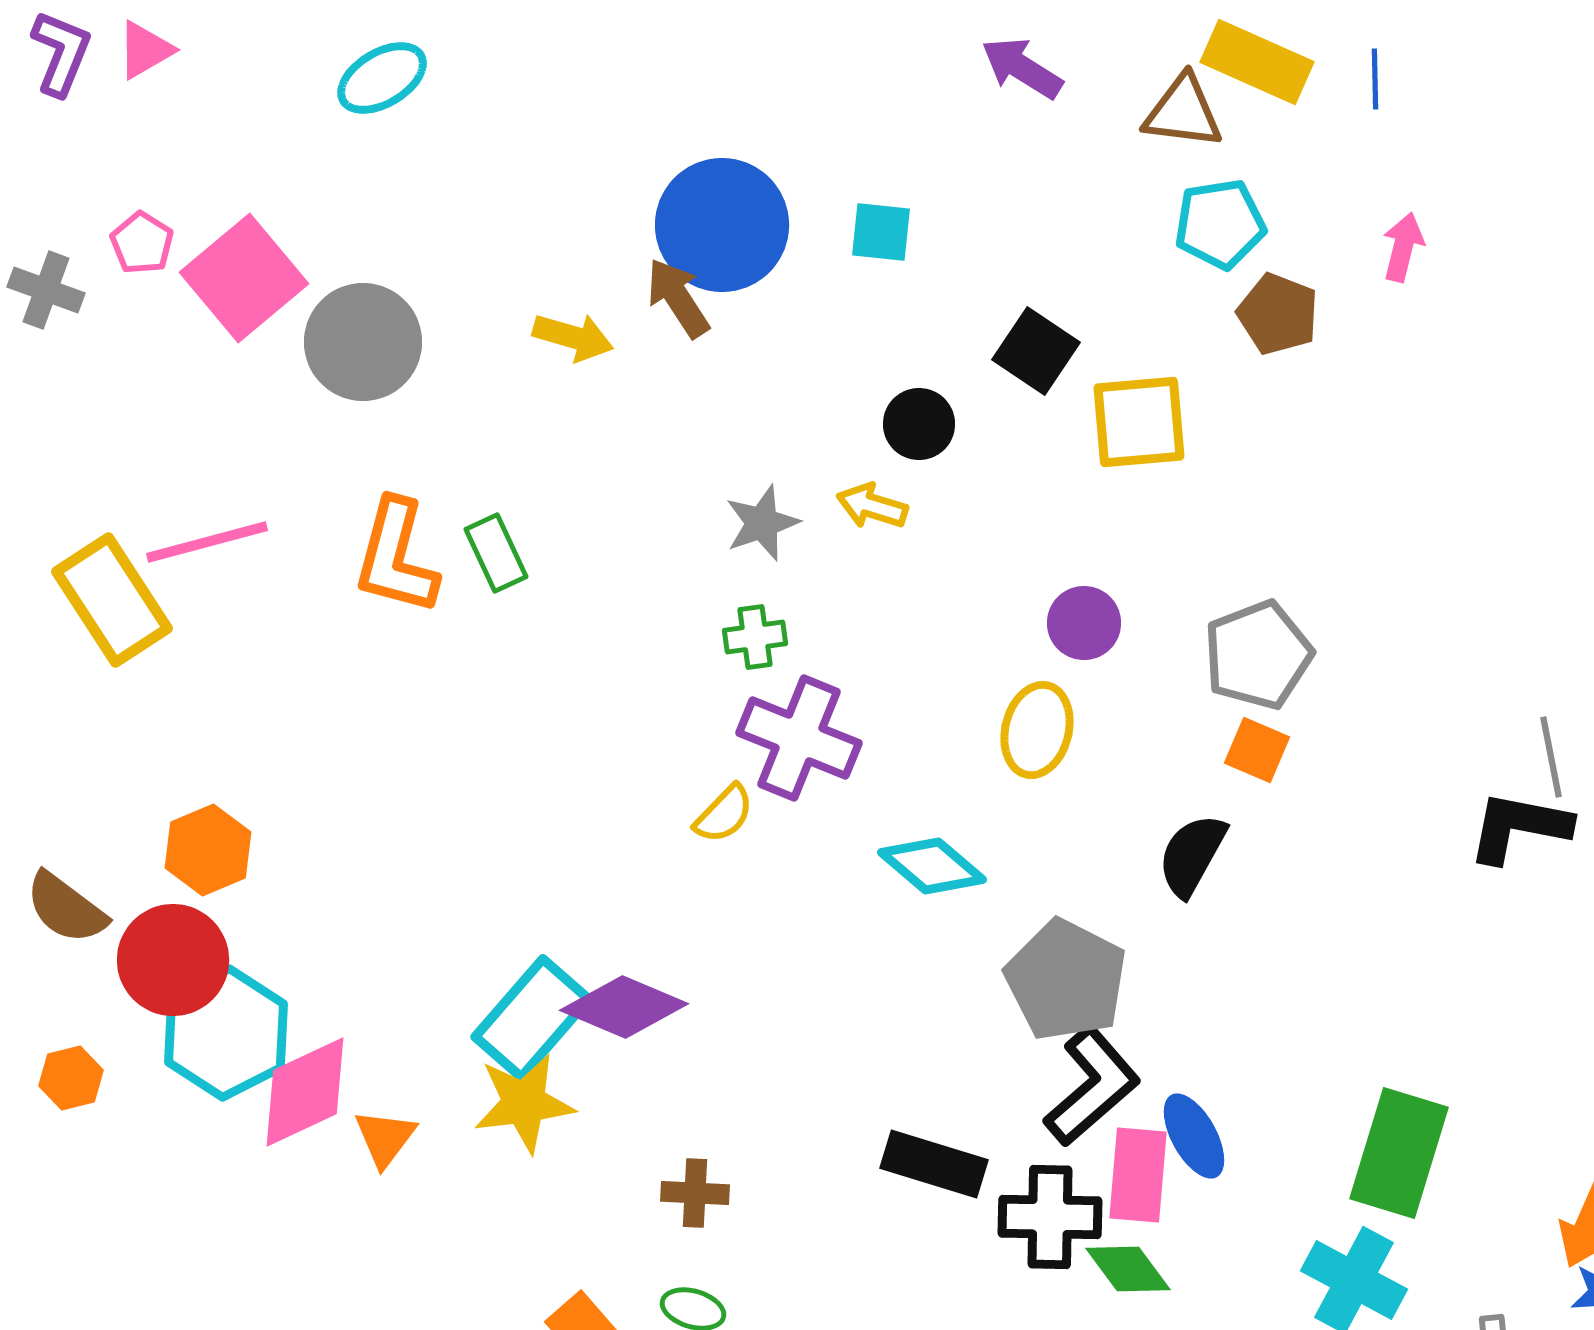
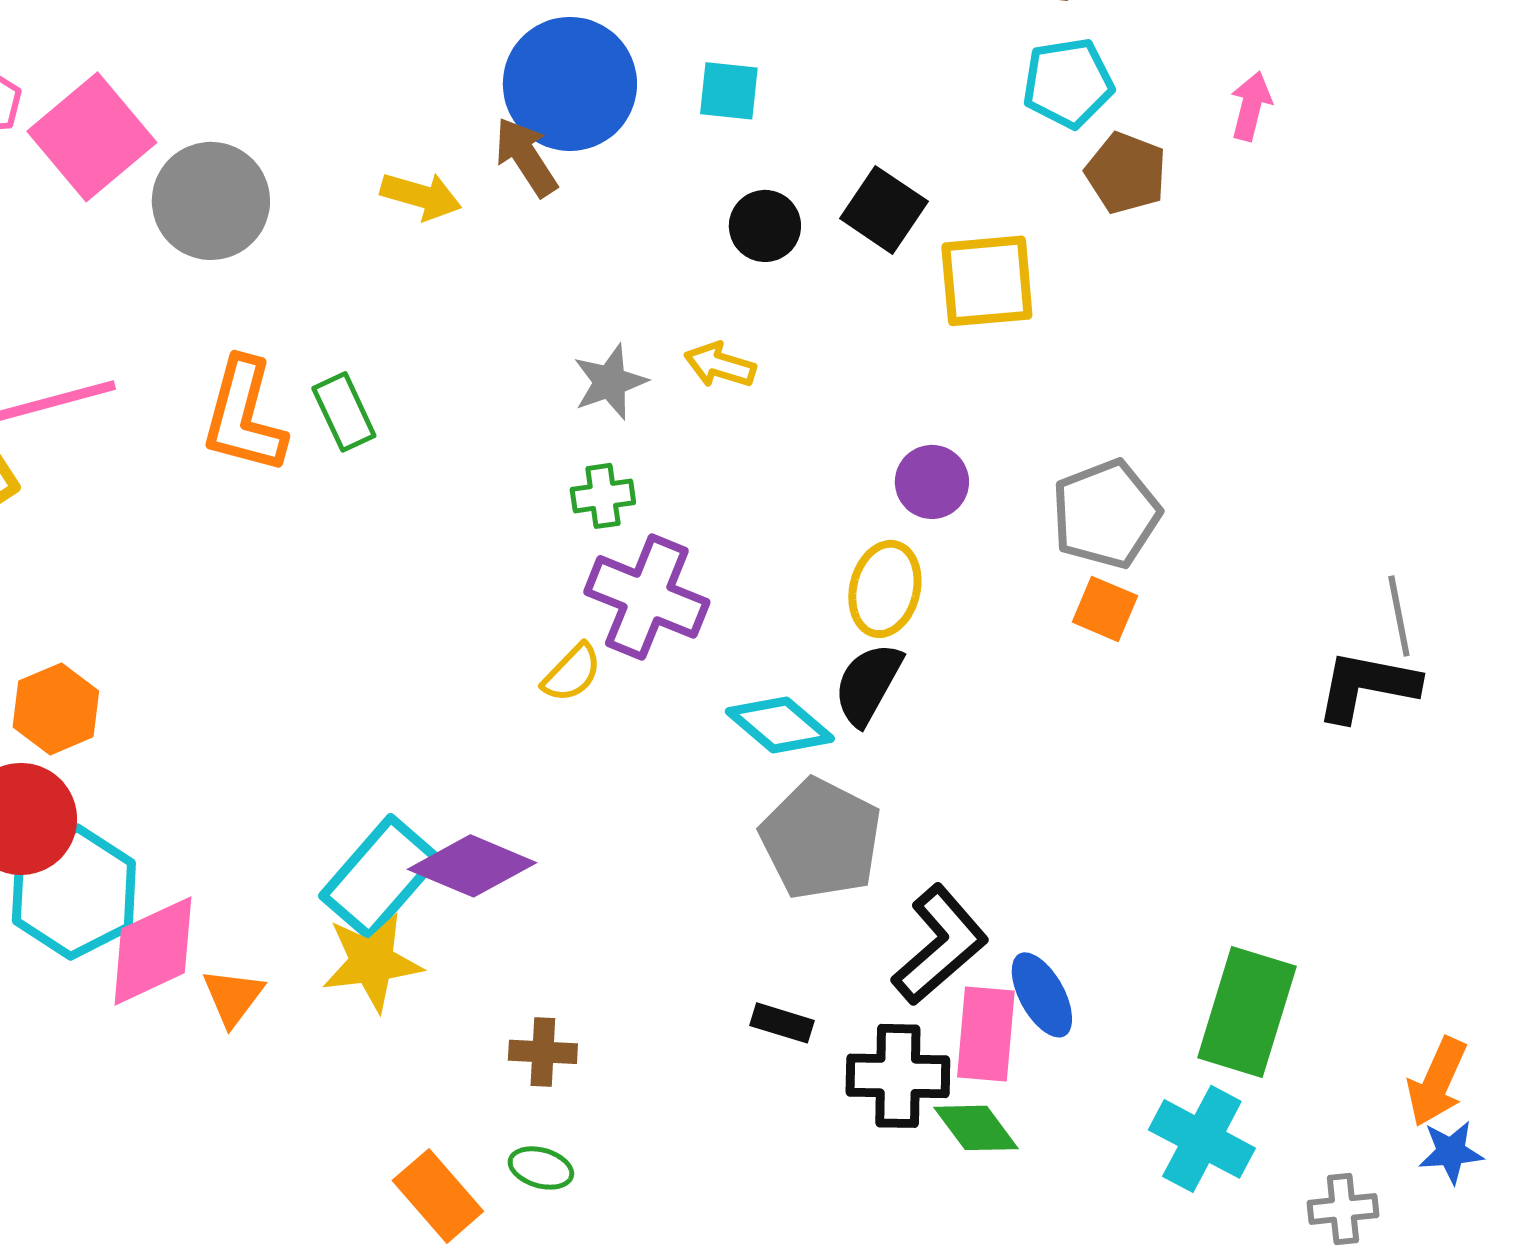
black circle: (919, 424) -> (765, 226), moved
black semicircle: (1192, 855) -> (868, 684), moved
gray pentagon: (1066, 980) -> (821, 839), moved
black rectangle: (934, 1164) -> (782, 1023), size x0.6

